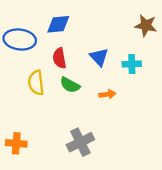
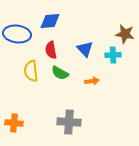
brown star: (146, 25) -> (125, 34), moved
gray cross: (80, 142) -> (69, 122), turned 30

